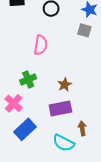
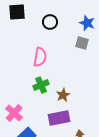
green cross: (28, 79) -> (41, 85), moved

